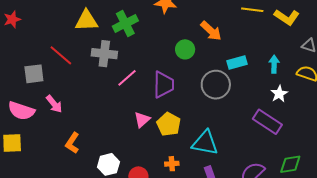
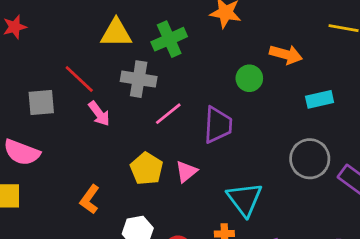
orange arrow: (211, 31) -> (286, 54), turned -30
gray circle: (216, 85) -> (310, 159), moved
pink arrow: (54, 104) -> (99, 114), moved
yellow pentagon: (169, 124) -> (147, 169), moved
cyan triangle: (205, 143) -> (245, 199), moved, turned 40

